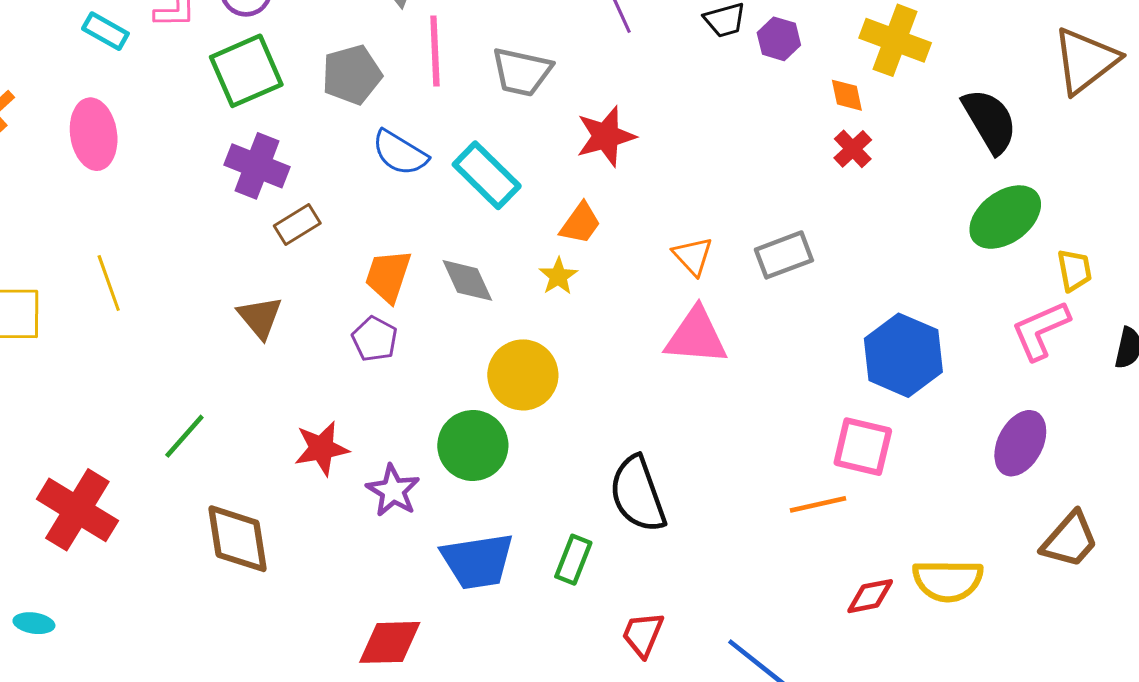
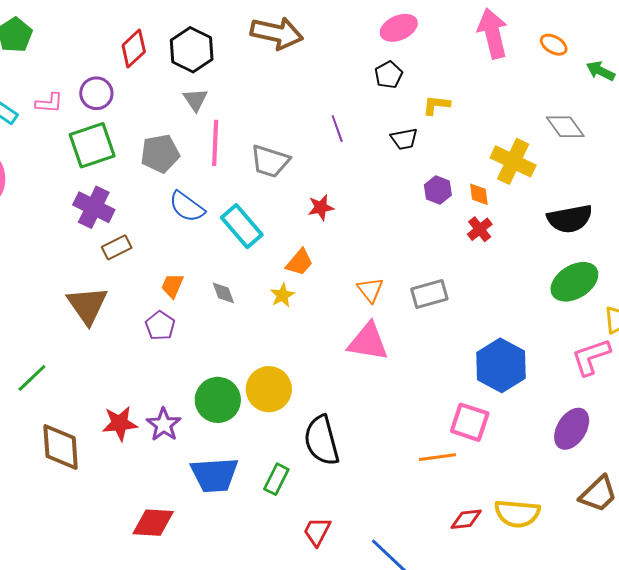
purple hexagon: (779, 39) -> (438, 190), moved
black semicircle: (990, 121) -> (570, 219), turned 105
red star: (606, 136) -> (321, 207), size x0.7
orange trapezoid: (388, 276) -> (172, 286), size x0.7
gray diamond: (467, 280) -> (223, 293), size x0.7
brown triangle: (260, 317) -> (87, 305), size x1.4
yellow circle: (523, 375) -> (269, 389), moved
red star: (322, 448) -> (120, 423), moved

